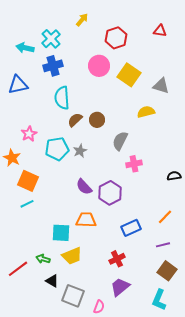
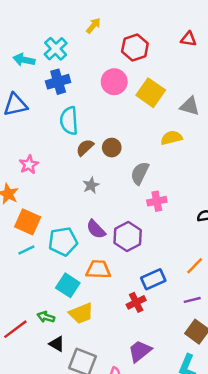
cyan pentagon: (57, 149) -> (63, 241), moved
cyan square: (61, 233) -> (68, 285), turned 30
red cross: (117, 259) -> (136, 302), moved

